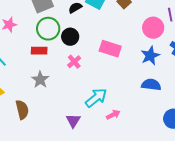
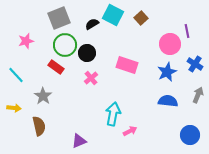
red rectangle: (39, 51) -> (56, 67), turned 35
gray star: (40, 80) -> (43, 96), moved
cyan arrow: (96, 98) -> (113, 114), turned -40
purple triangle: (73, 121) -> (79, 141), moved, turned 35

